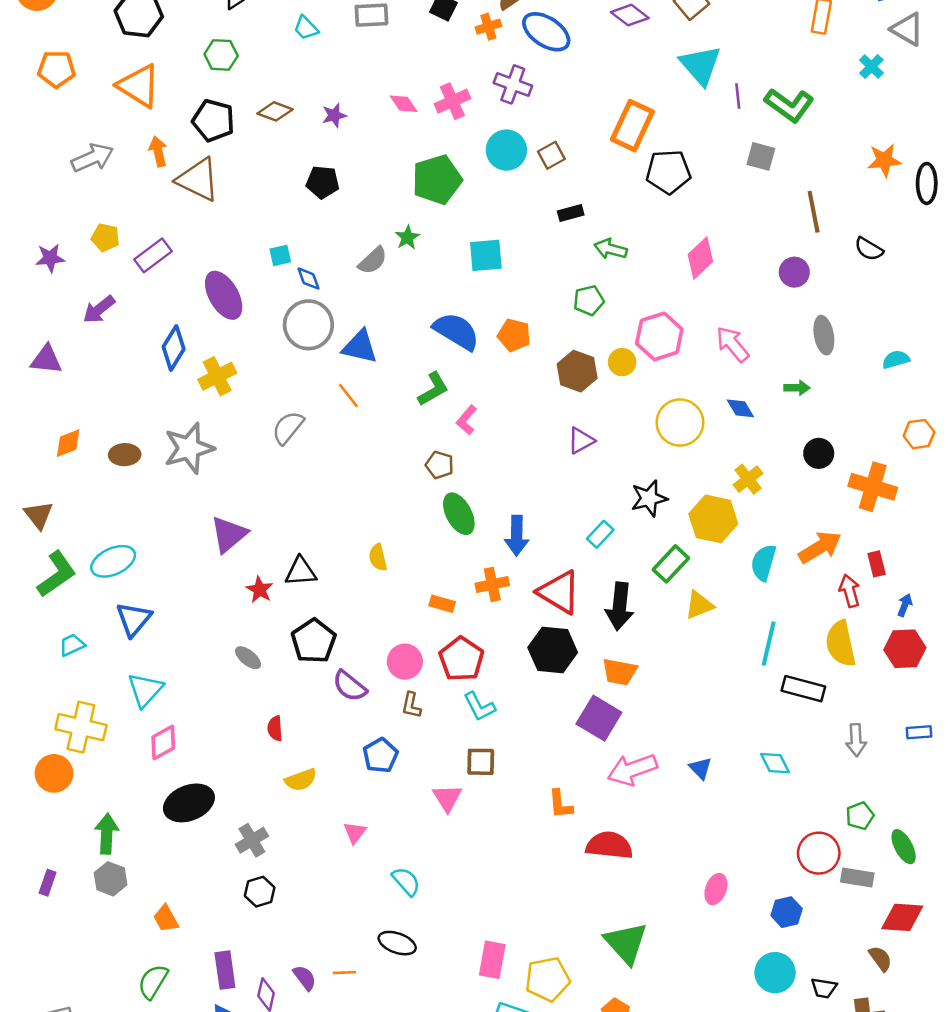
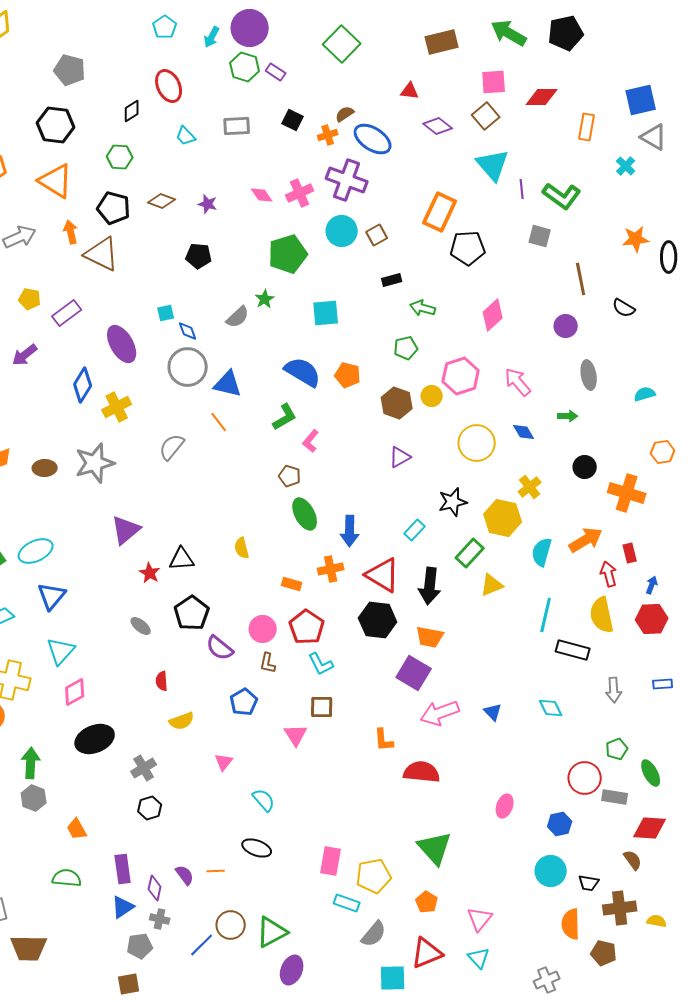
purple cross: (513, 84) -> (347, 180), size x1.4
purple star: (334, 115) -> (208, 204), turned 30
green semicircle: (153, 982) -> (67, 878), turned 64

